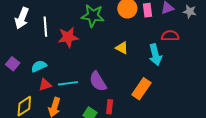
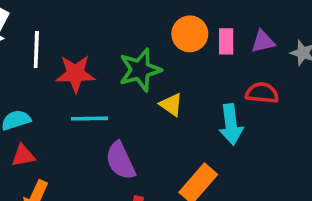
green star: (93, 16) -> (140, 70), moved, turned -30
cyan line: (68, 83) -> (90, 119), moved

